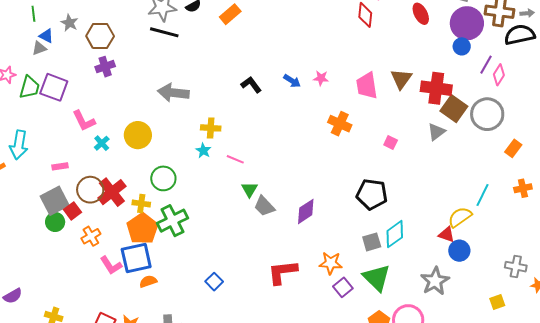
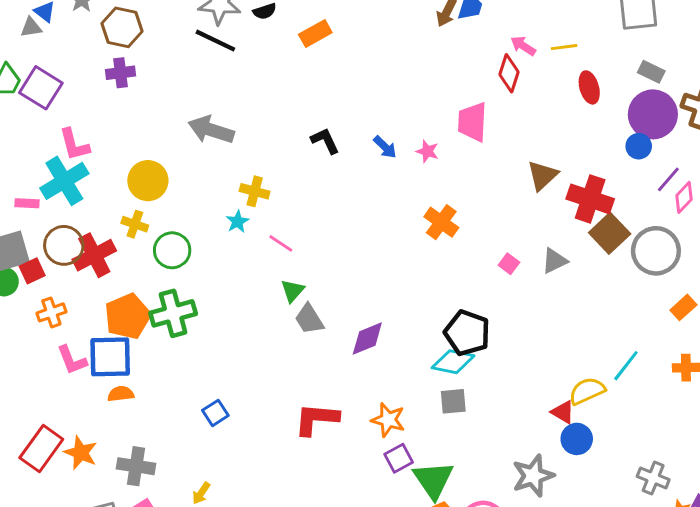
pink trapezoid: (367, 86) -> (472, 122), moved
gray triangle: (436, 132) -> (554, 261), moved
cyan cross: (102, 143) -> (64, 181), moved, size x2.0
yellow cross: (141, 203) -> (135, 224), moved
cyan diamond: (395, 234) -> (453, 362), moved, turned 36
green triangle: (377, 278) -> (433, 480), moved

